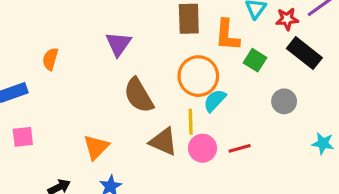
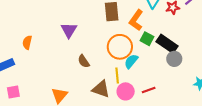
orange L-shape: (227, 35) -> (136, 20), turned 35
black rectangle: (304, 53) -> (167, 44), moved
green square: (255, 60) -> (147, 39), moved
brown semicircle: (139, 95) -> (84, 61), size x0.6

